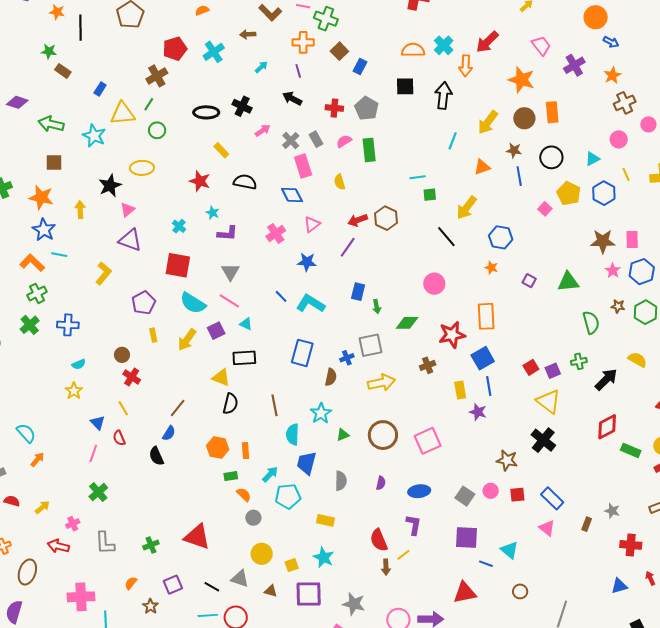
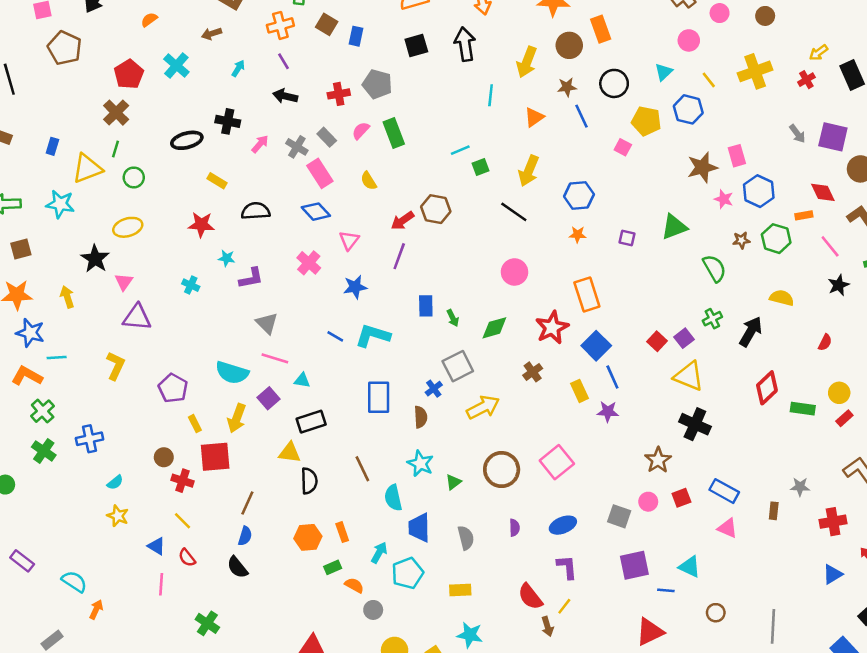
red square: (178, 265) -> (215, 457), moved
brown star: (507, 460) -> (658, 460), turned -30
green cross: (98, 492) -> (207, 623), moved

